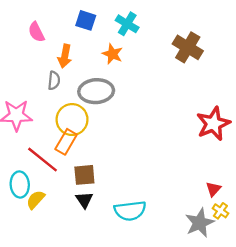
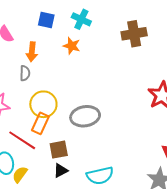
brown cross: (188, 47) -> (134, 34), turned -35
gray ellipse: (96, 91) -> (85, 116), moved
black triangle: (84, 200) -> (61, 170), turned 42

